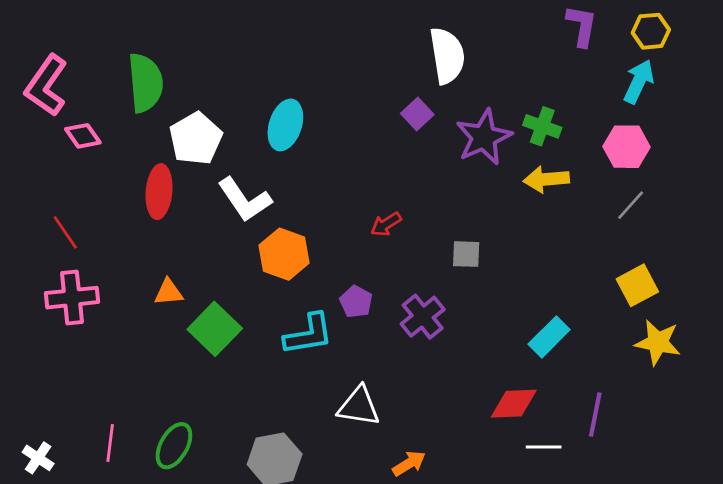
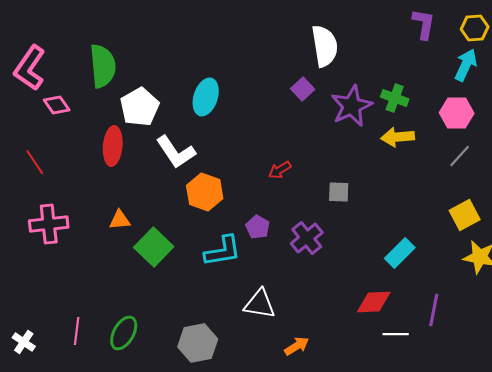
red line: (65, 232) -> (35, 162), moved

